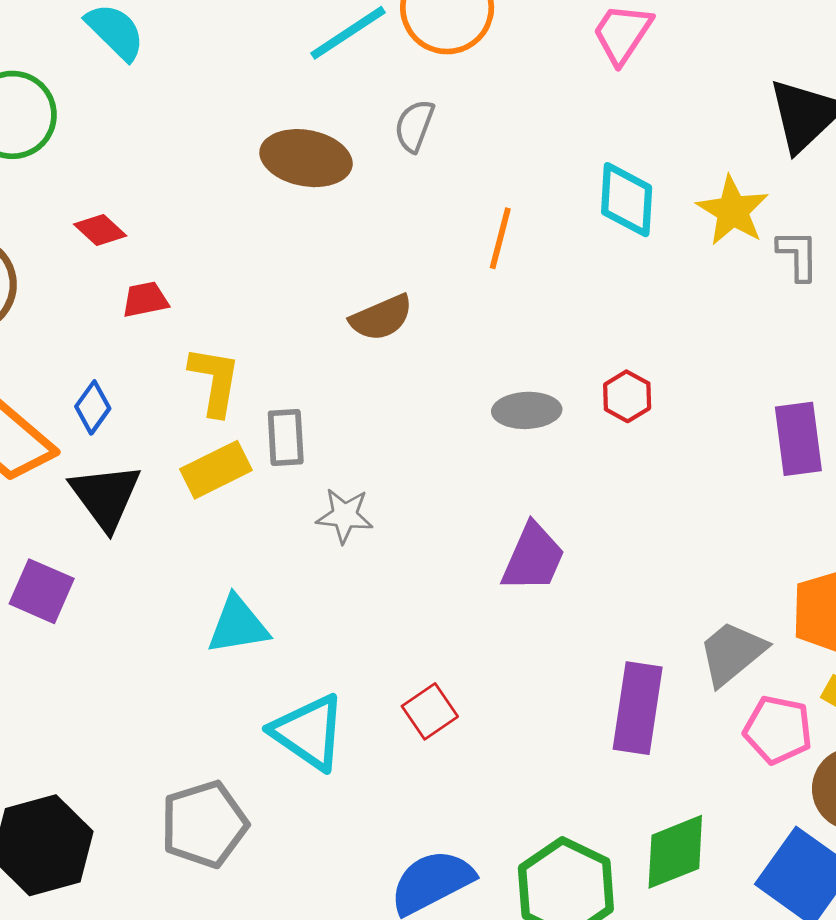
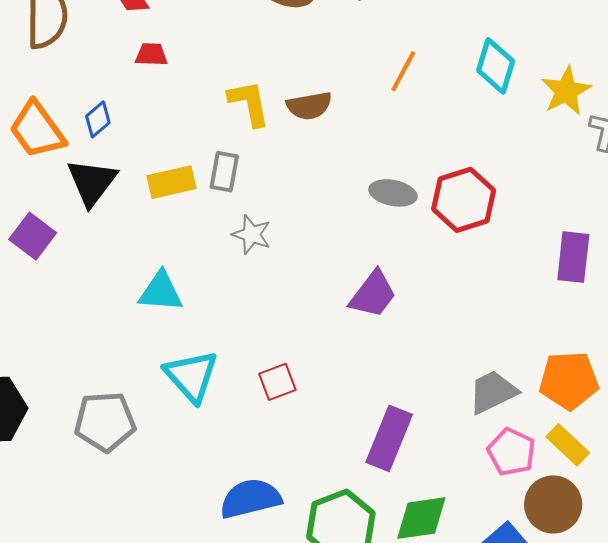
yellow L-shape: (215, 381) -> (249, 103), moved, turned -34
red hexagon: (627, 396) -> (464, 200), size x1.8
purple rectangle: (638, 708) -> (389, 438), moved

